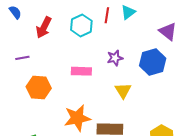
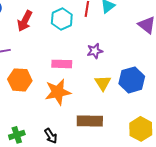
blue hexagon: (153, 62) -> (132, 80), moved
orange star: (77, 118) -> (58, 92), moved

